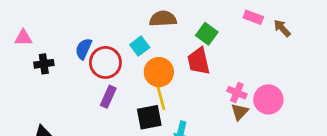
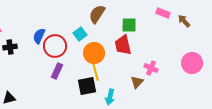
brown semicircle: (163, 19) -> (97, 14), turned -54
green square: (207, 34) -> (129, 25), turned -35
pink circle: (268, 99) -> (192, 63), moved
brown triangle: (240, 112) -> (137, 82), moved

